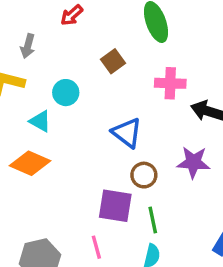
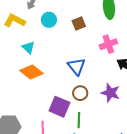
pink cross: (170, 83) -> (108, 44), turned -36
cyan circle: (66, 93) -> (49, 20), moved
orange diamond: (30, 163) -> (31, 72), moved

